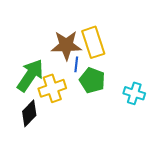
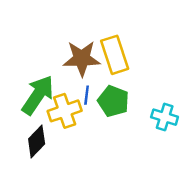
blue line: (76, 64) -> (87, 95), moved

